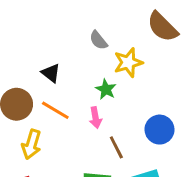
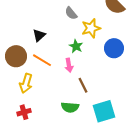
black triangle: (51, 73) -> (39, 35), turned 40
blue circle: (160, 130) -> (114, 48), moved

